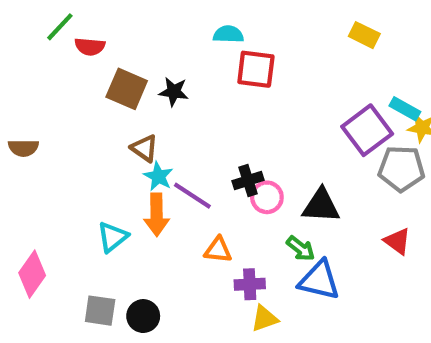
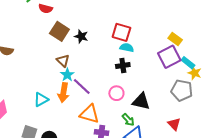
cyan semicircle: (228, 34) -> (127, 48), moved
yellow rectangle: (364, 35) -> (175, 39), moved
purple square: (367, 130) -> (169, 57), moved
black cross: (248, 180) -> (123, 65), moved
orange triangle: (218, 250) -> (89, 114), size x1.5

